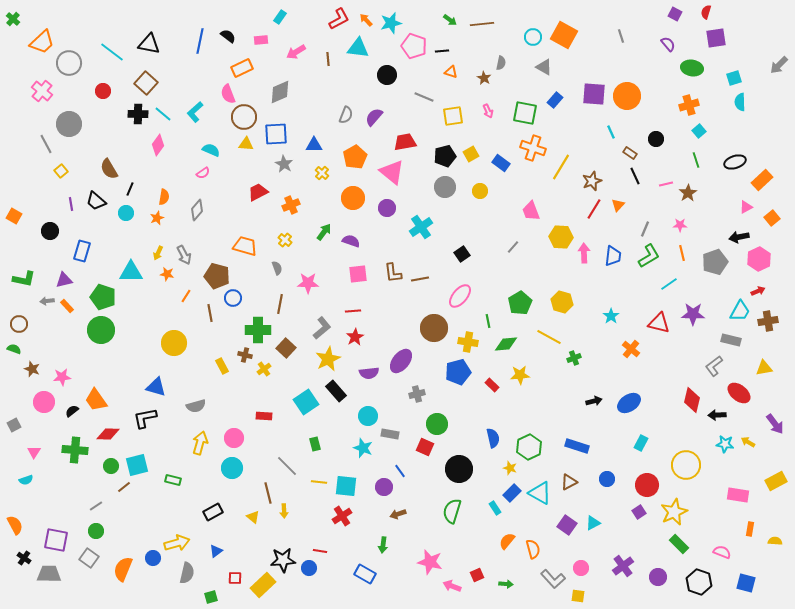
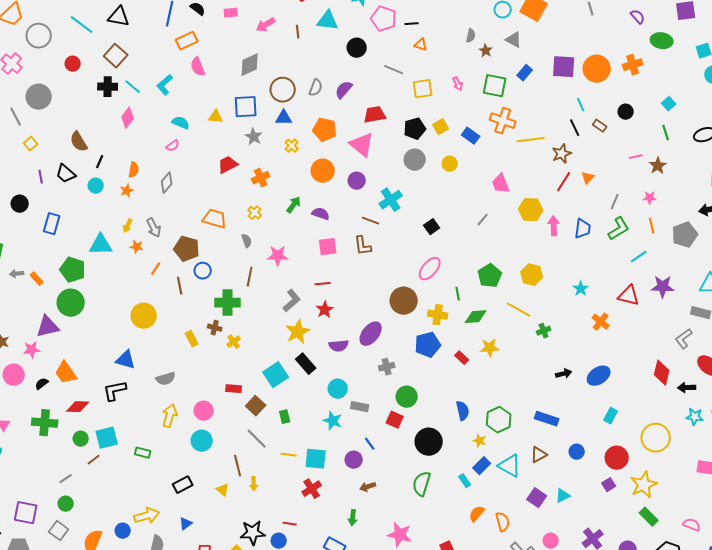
orange rectangle: (242, 68) -> (187, 41), moved
brown star: (484, 78) -> (486, 51), moved
orange cross: (689, 105) -> (633, 65), moved
brown circle: (244, 117) -> (283, 90), moved
orange pentagon: (355, 157) -> (325, 130), turned -30
yellow line: (561, 167) -> (531, 140), turned 52
black line: (635, 176) -> (575, 128), moved
brown line: (420, 279) -> (371, 221), moved, turned 30
purple triangle: (64, 280) -> (48, 327), moved, size x1.4
brown square: (286, 348) -> (256, 406), moved

